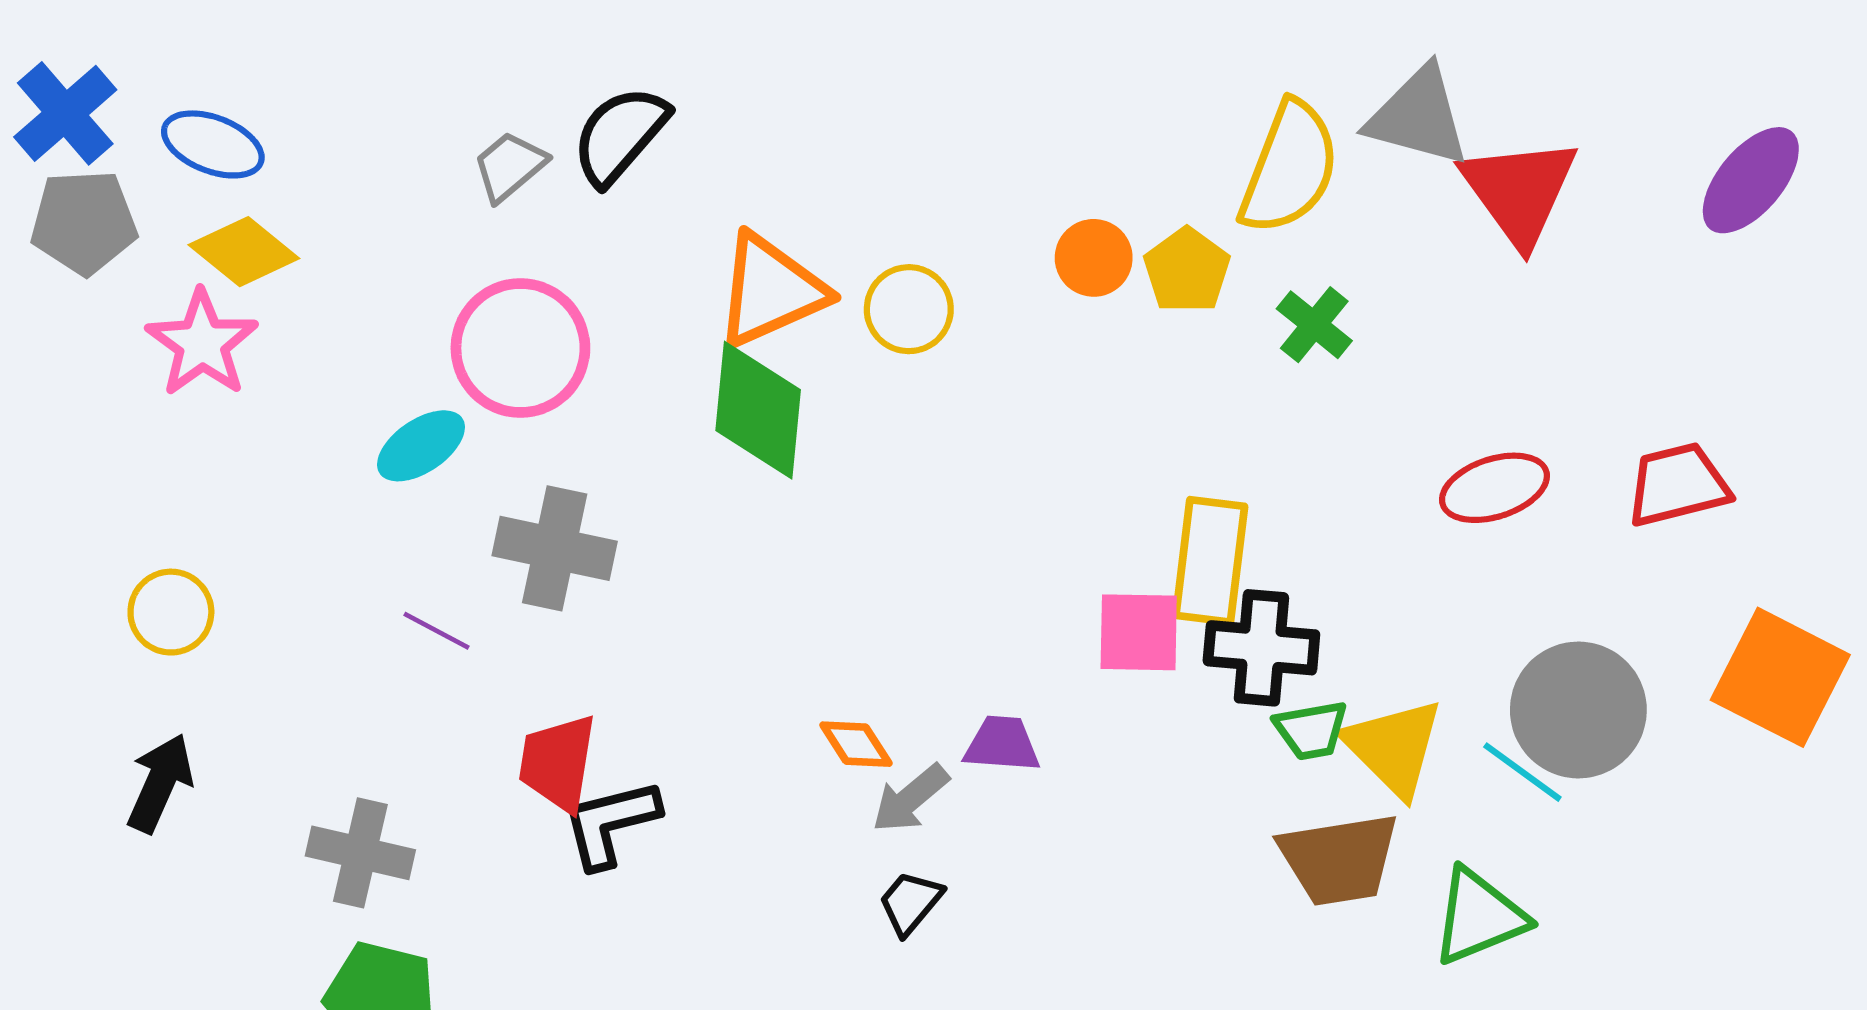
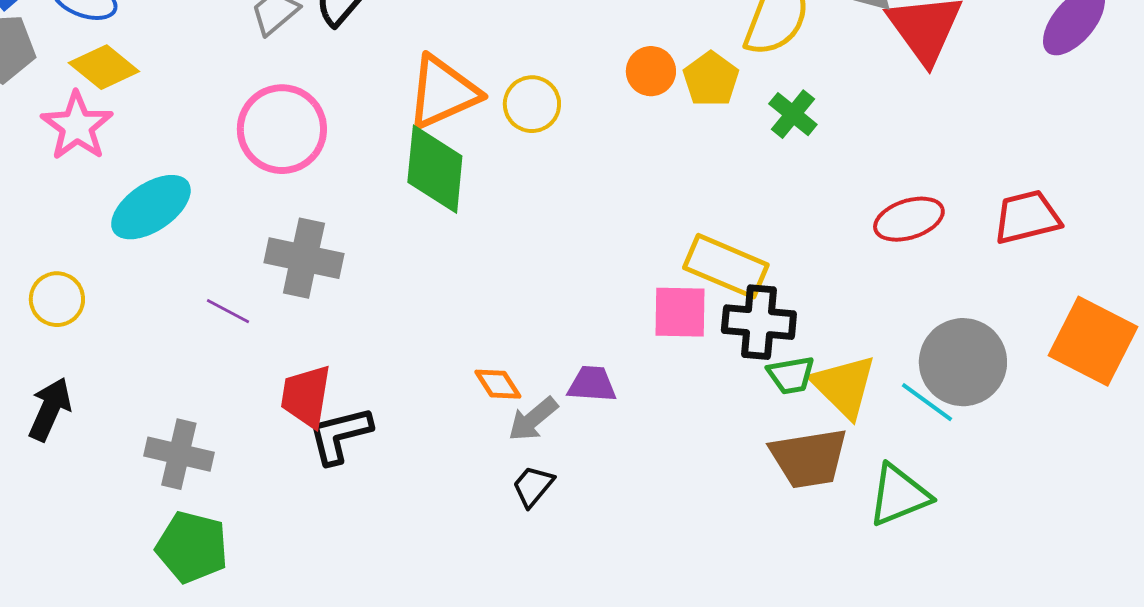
cyan ellipse: (421, 446) -> (151, 207), moved, size x1.4
yellow rectangle: (1210, 561) -> (726, 266), turned -74

